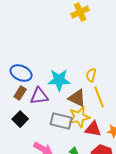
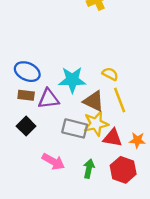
yellow semicircle: (91, 75) -> (110, 74), turned 104
brown rectangle: (20, 93) -> (26, 95), turned 64

